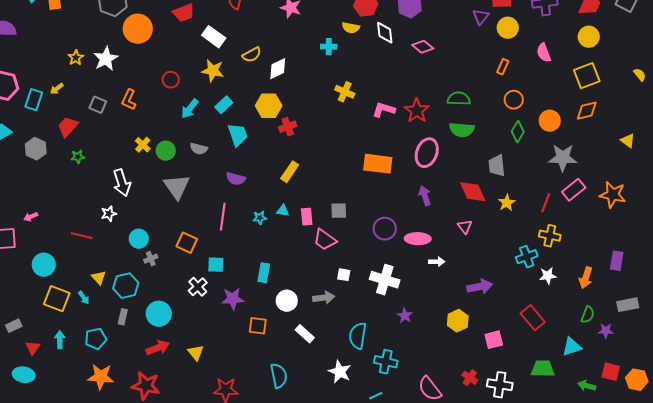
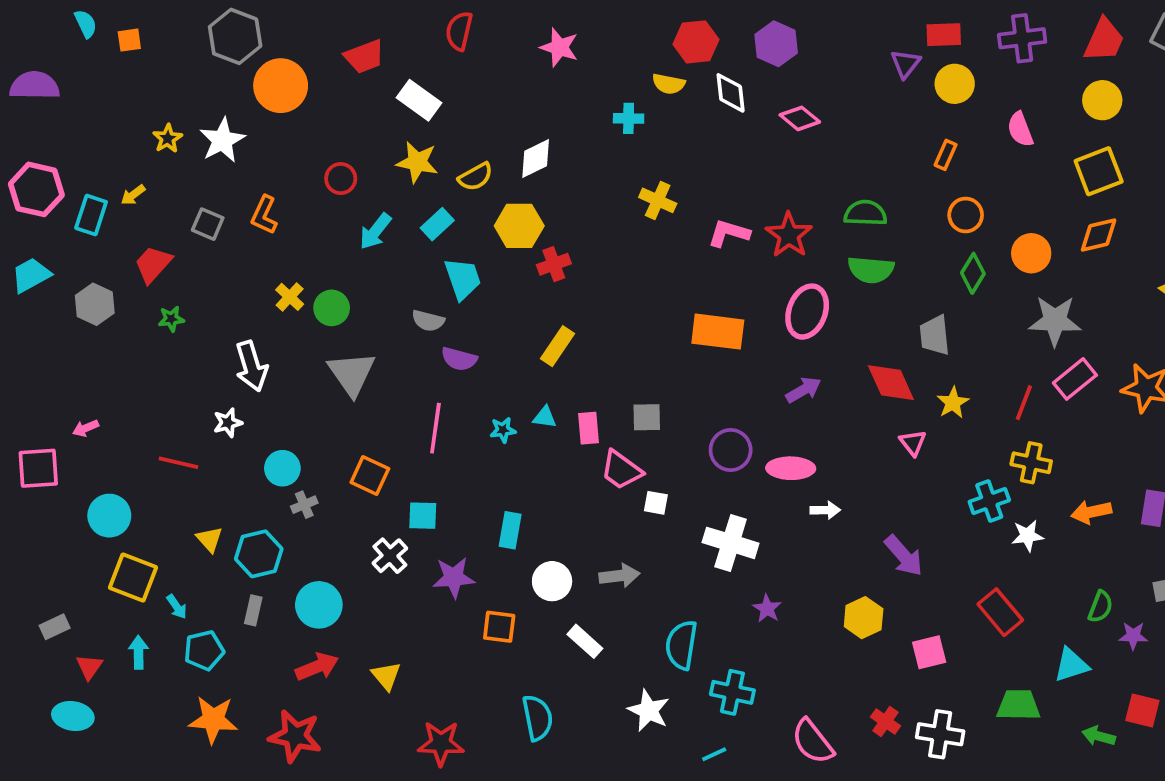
yellow semicircle: (252, 55) -> (476, 177), moved
gray semicircle: (199, 149) -> (428, 321), moved
purple arrow: (425, 196) -> (803, 390), turned 78
pink triangle: (465, 227) -> (913, 443), moved
white square: (344, 275) -> (656, 503), moved
orange arrow: (586, 278) -> (1091, 512), moved, turned 60
purple arrow: (480, 287) -> (904, 556), turned 60
cyan arrow: (84, 298) -> (177, 607), moved

